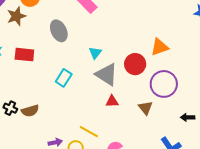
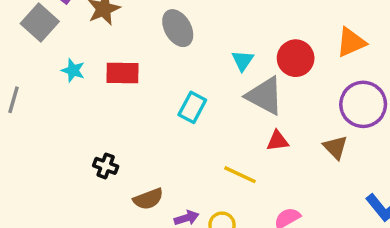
red circle: (135, 64) -> (296, 58), moved
brown semicircle: (30, 111) -> (148, 199), moved
yellow line: (89, 132) -> (240, 175), moved

